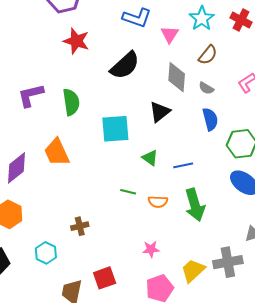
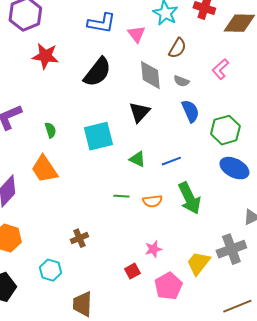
green semicircle: (71, 102) -> (50, 130), moved, size x0.6
red square: (105, 278) -> (132, 271), moved, size x0.7

